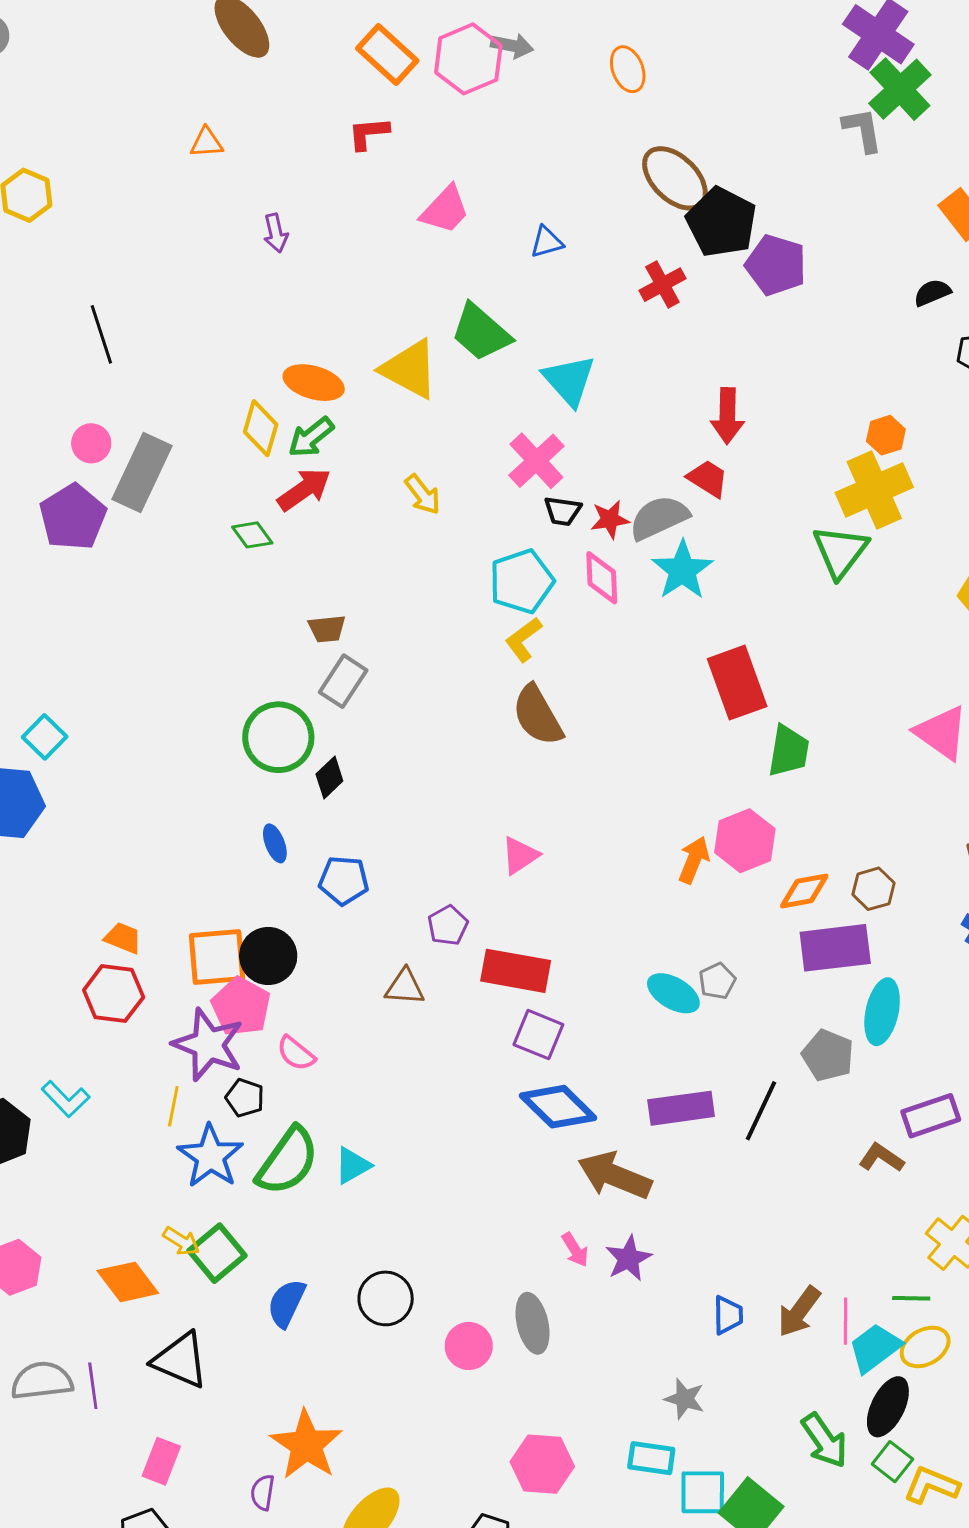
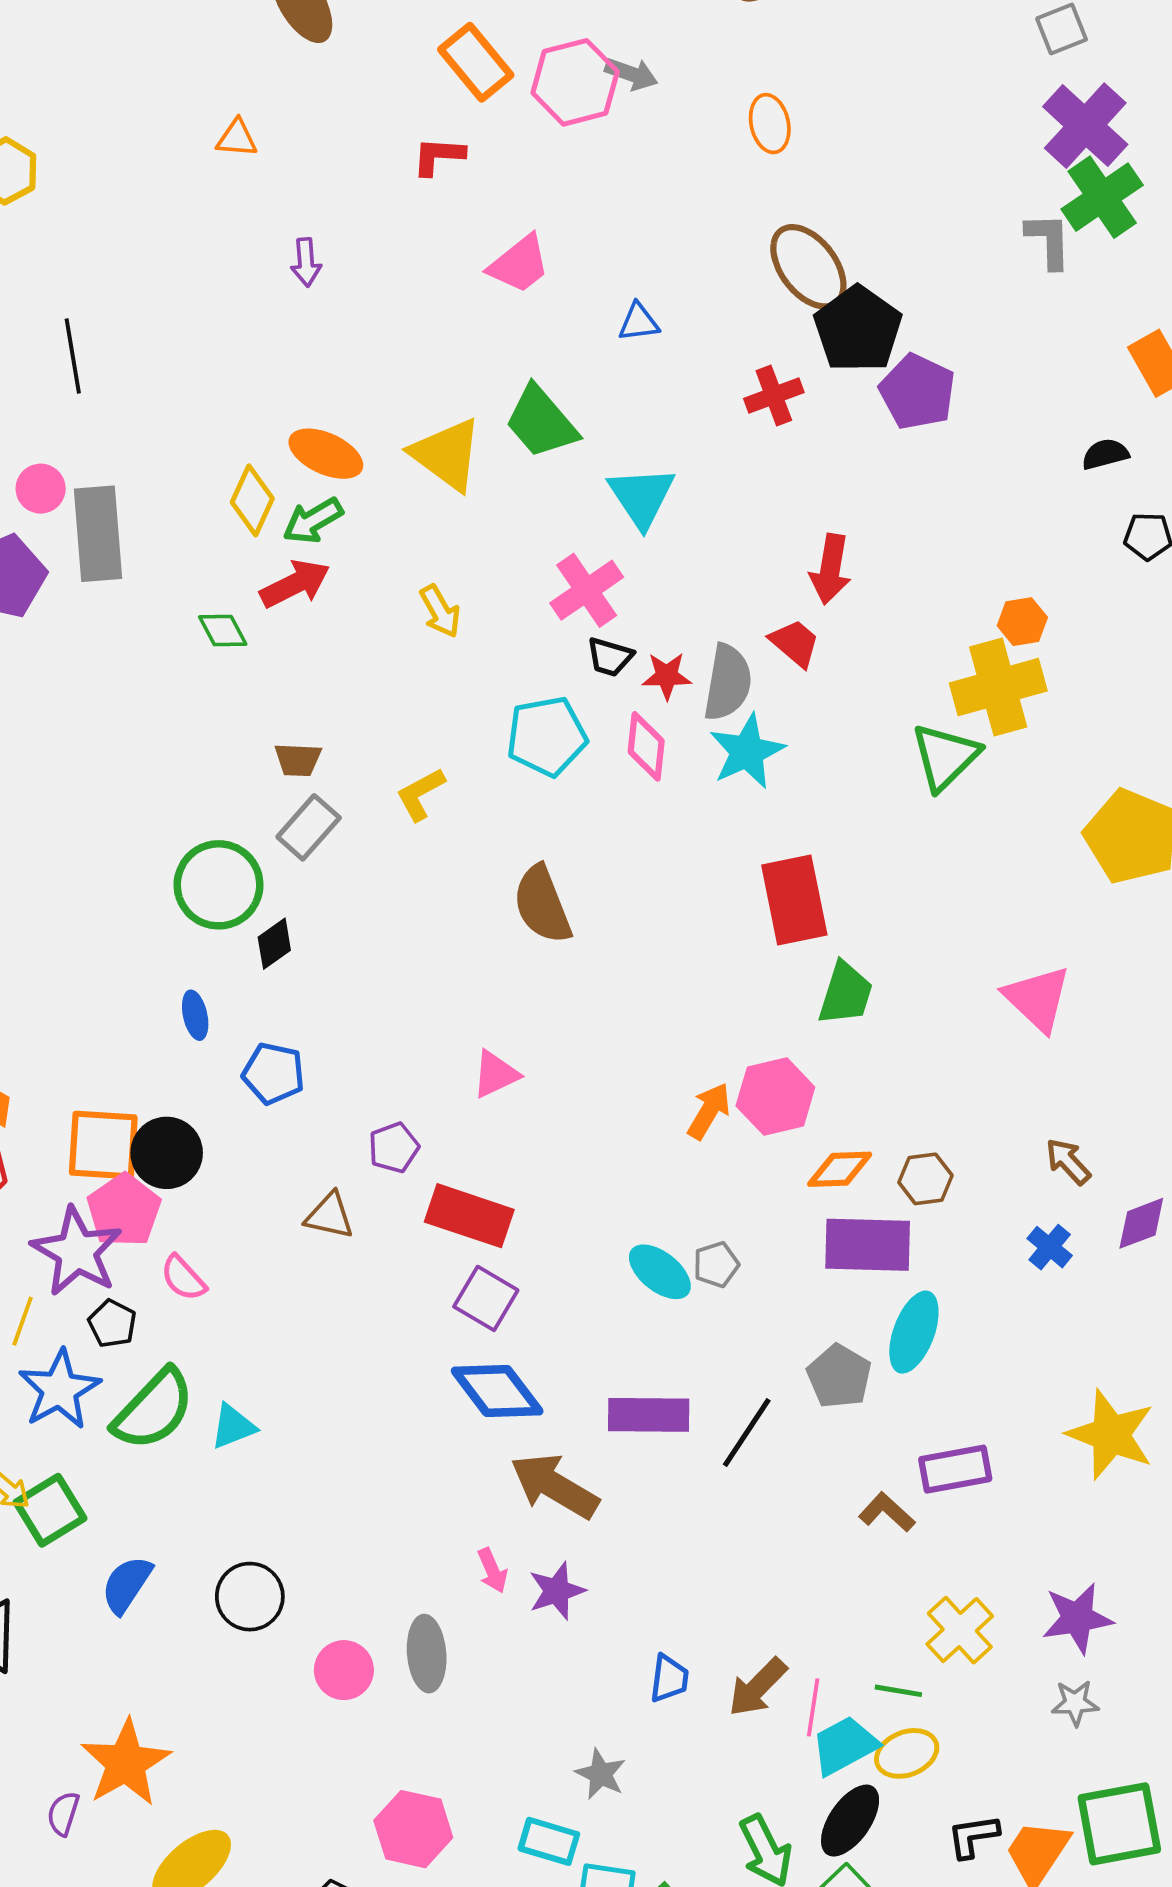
gray rectangle: (142, 473) -> (98, 534), turned -38
gray semicircle: (659, 518) -> (728, 682), turned 116
yellow L-shape: (523, 640) -> (420, 794), moved

